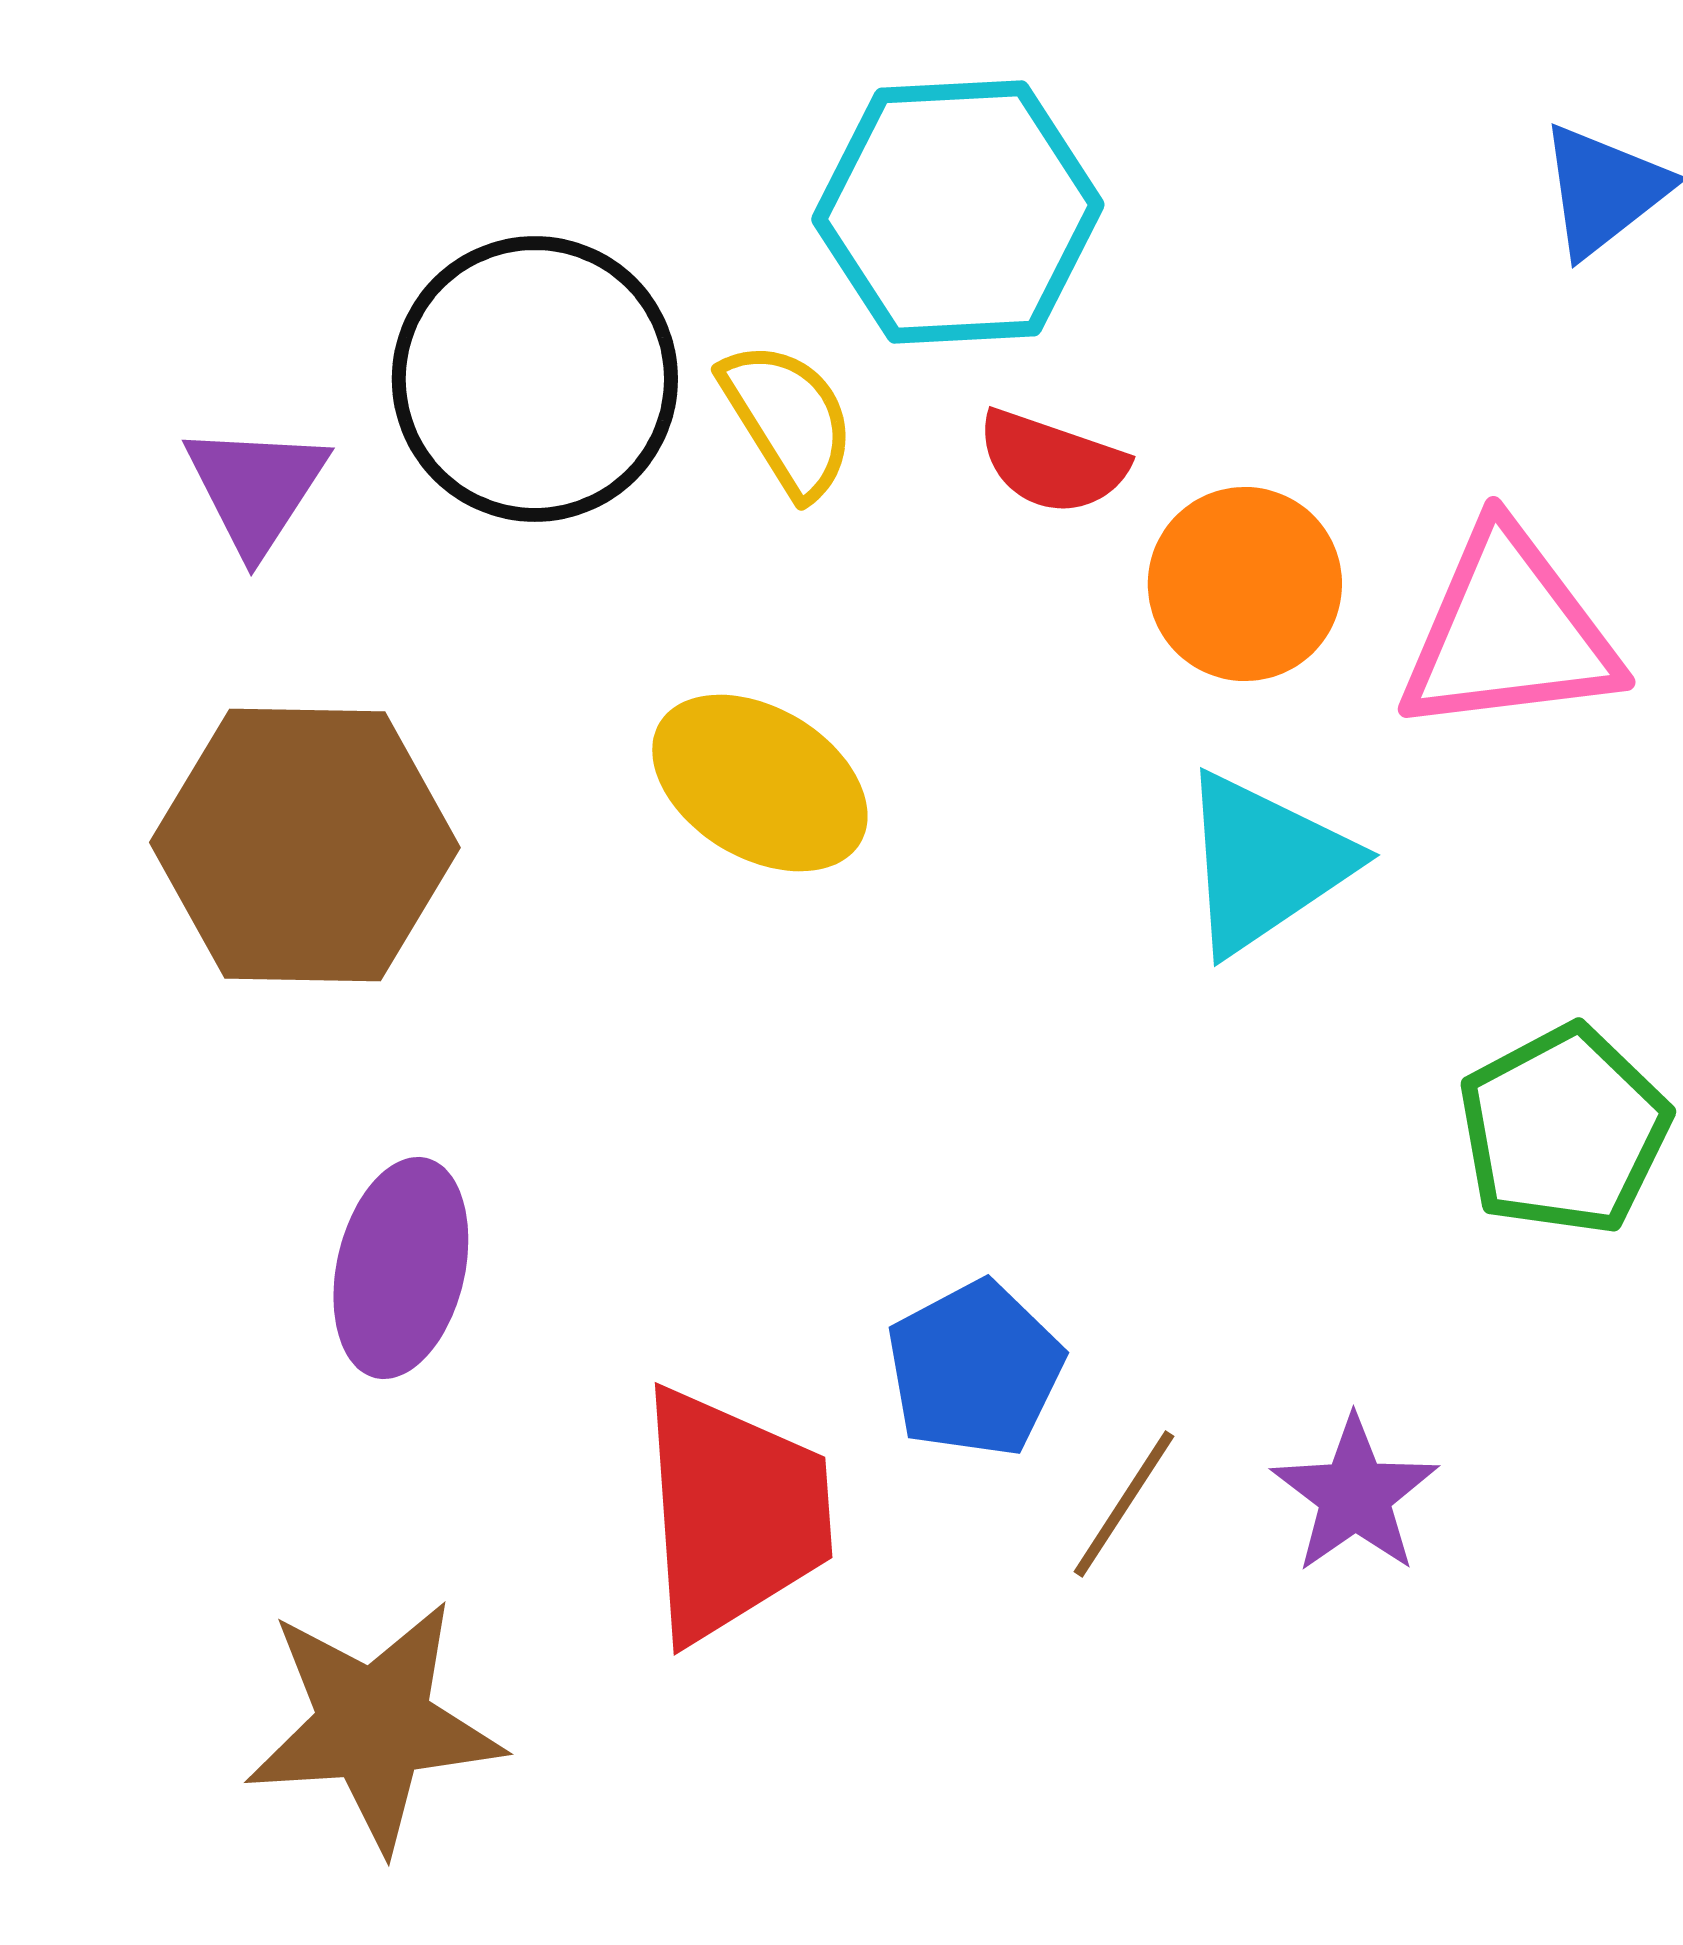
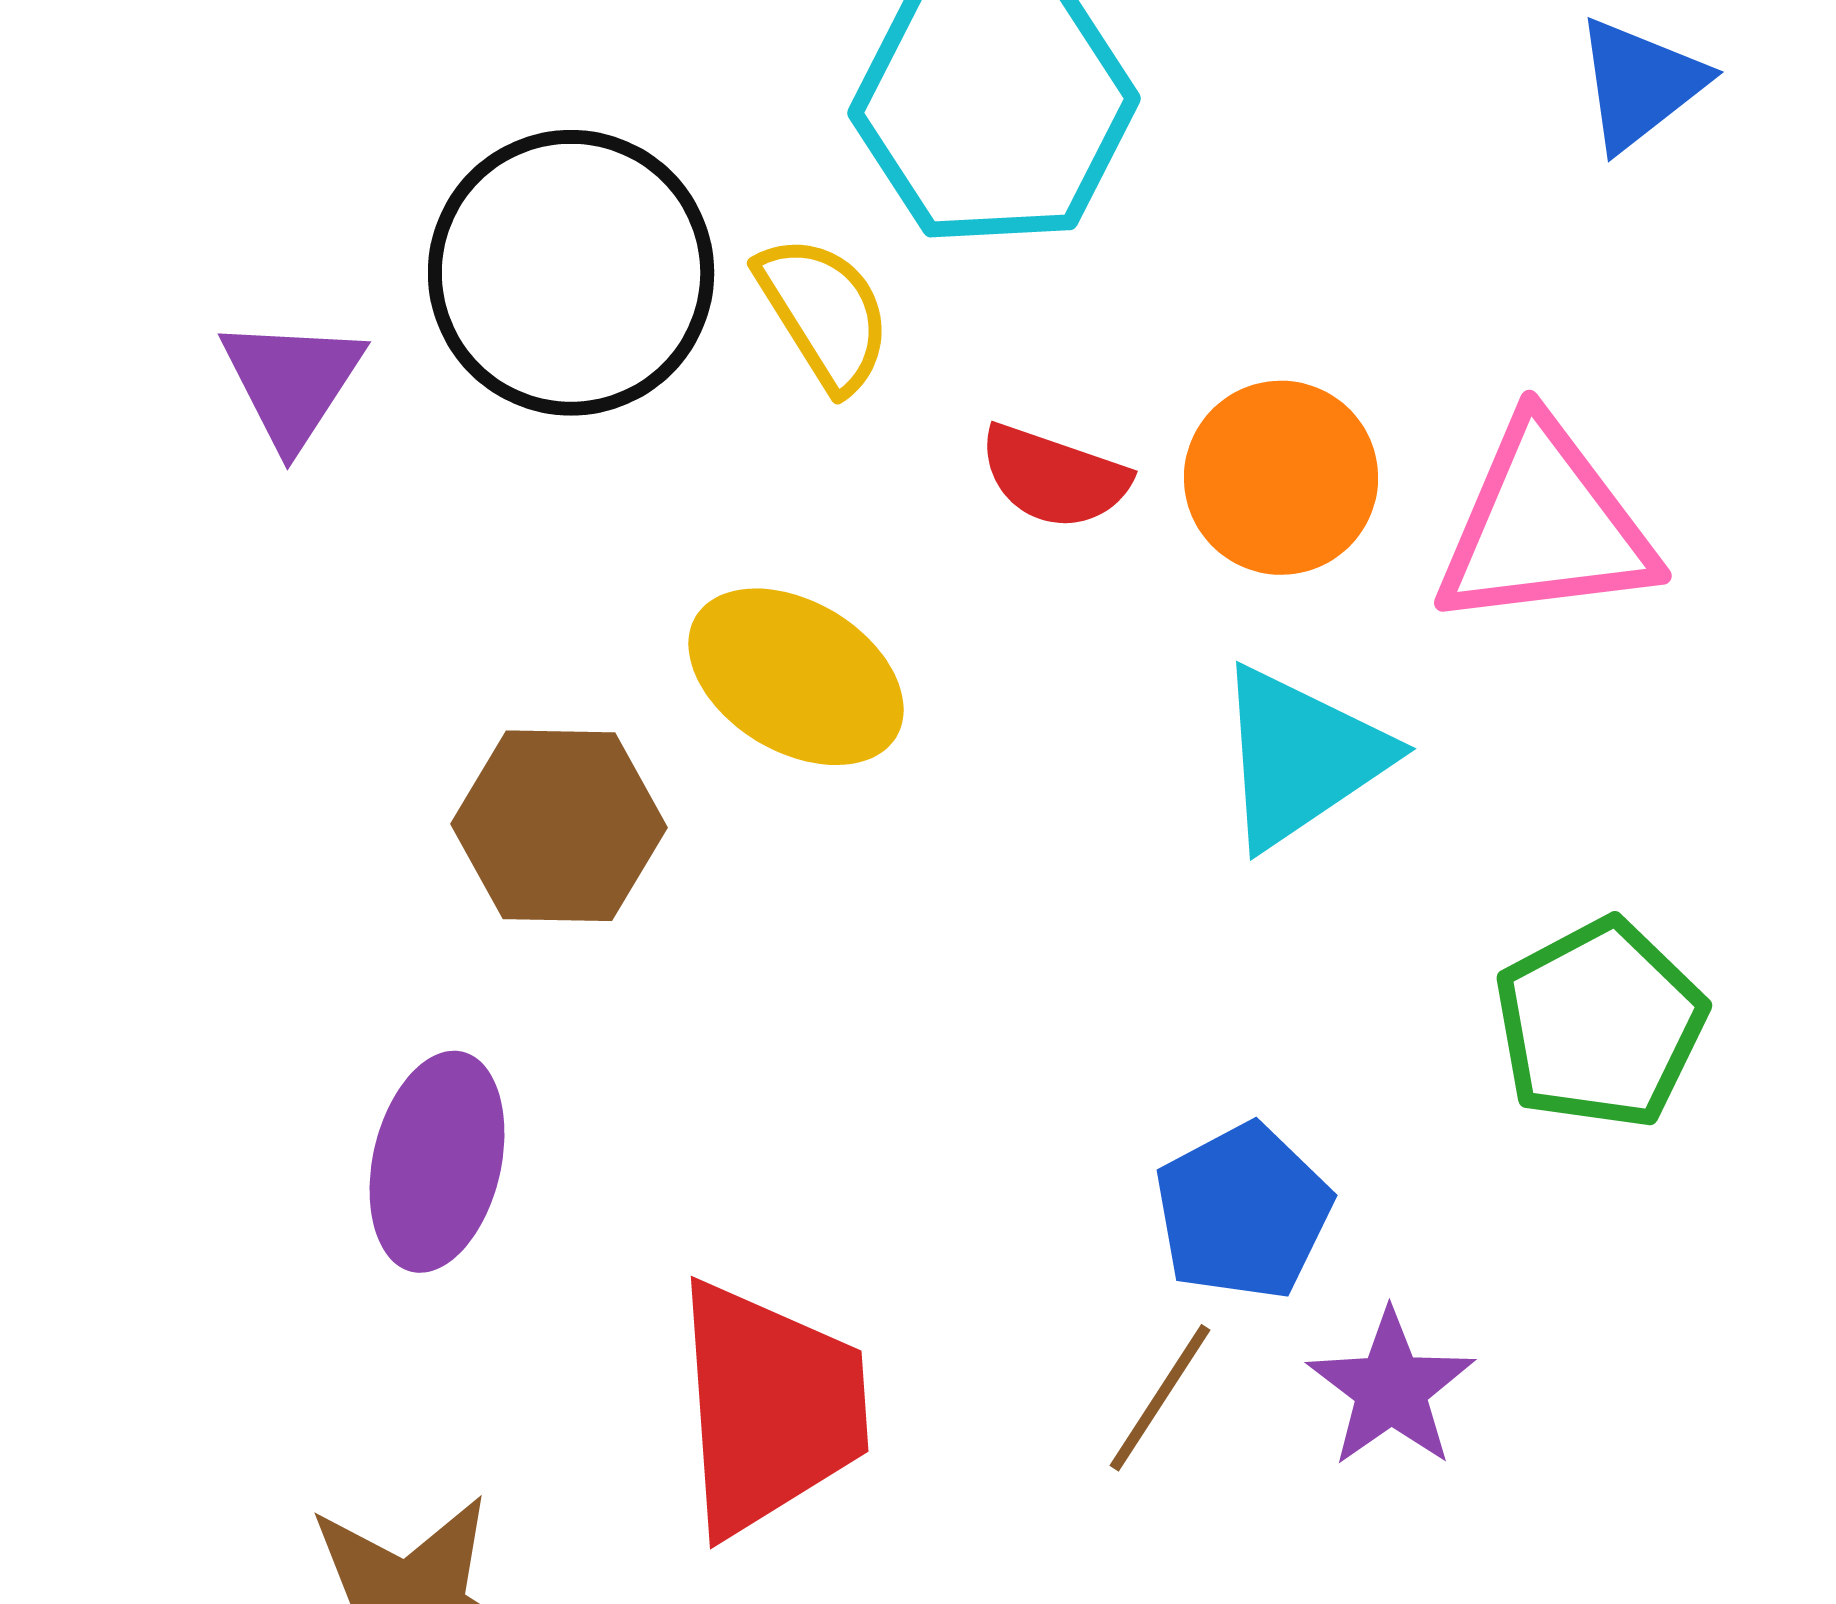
red semicircle: (1052, 462) -> (1054, 477), moved
brown hexagon: (305, 845) -> (559, 826), moved, size x0.7
blue pentagon: (975, 1369) -> (1243, 1212), moved

